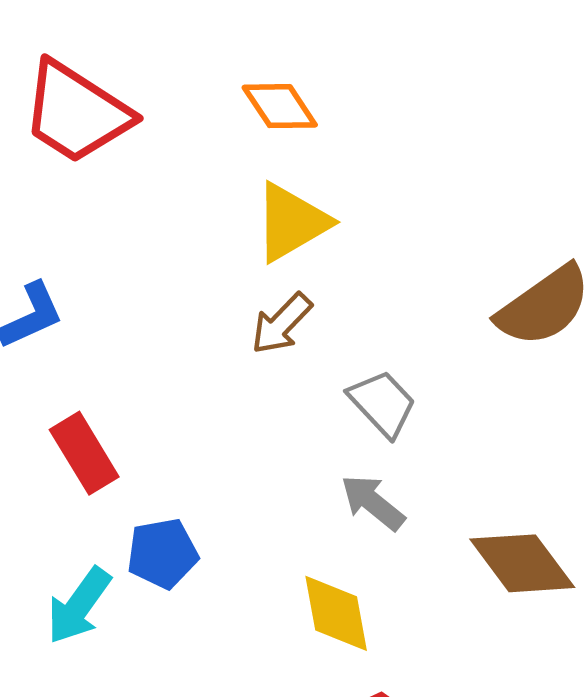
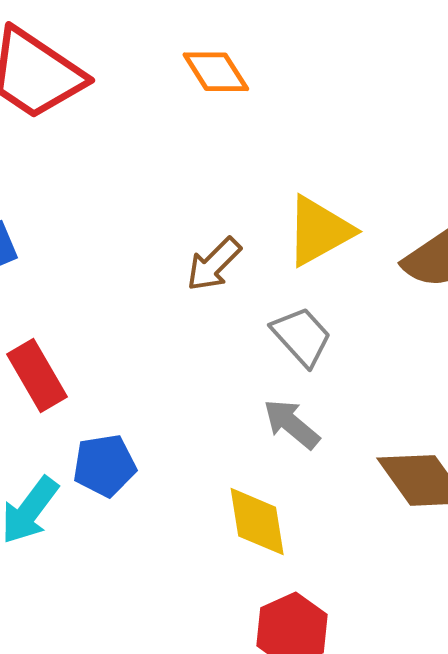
yellow triangle: (291, 222) -> (319, 231), moved

